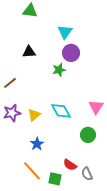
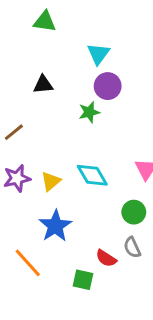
blue star: (37, 144) -> (55, 226), size x1.5
orange line: (32, 171) -> (28, 263), moved
gray semicircle: (87, 174) -> (132, 247), moved

